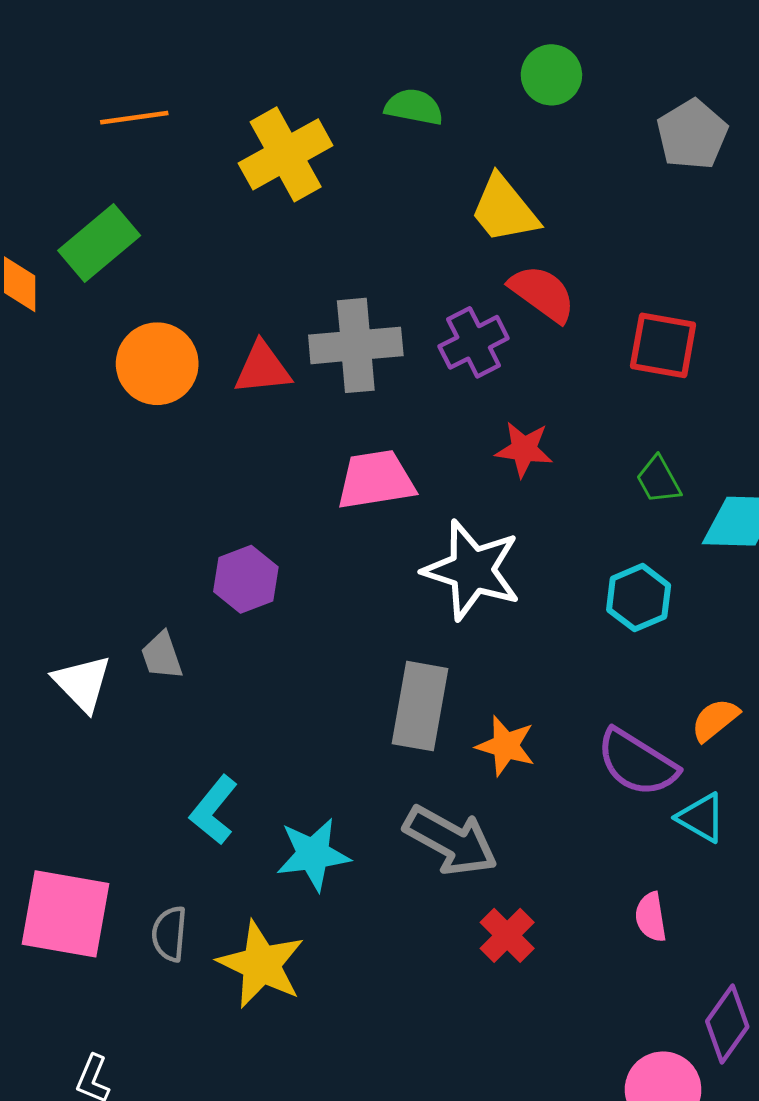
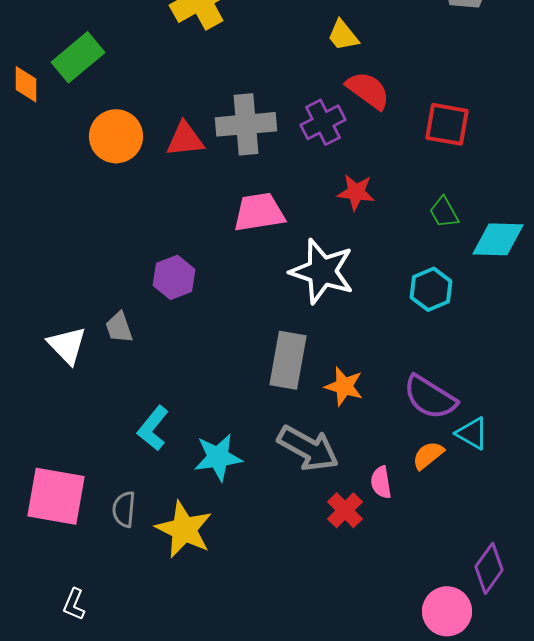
yellow trapezoid: (504, 209) -> (343, 35), size x0.7
orange semicircle: (715, 720) -> (428, 455), moved
pink semicircle: (651, 917) -> (381, 482), moved

